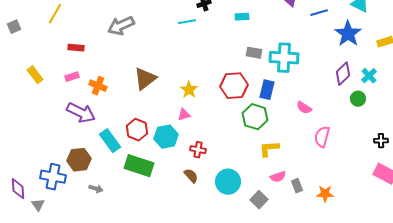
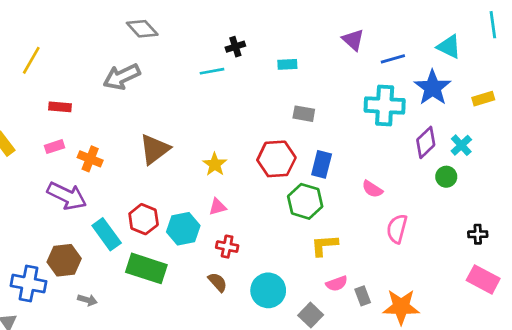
cyan cross: (284, 58) -> (385, 105), moved
pink triangle: (184, 115) -> (218, 207), moved
orange star: (325, 194) -> (401, 307), size x1.5

